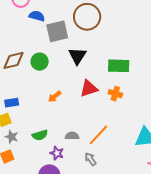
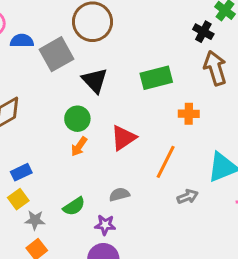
green circle: (40, 62) -> (77, 119), moved
red triangle: (89, 88) -> (123, 138), moved
orange cross: (115, 94) -> (189, 114), moved
orange line: (98, 135) -> (166, 162), moved
gray arrow: (90, 159) -> (188, 197), moved, turned 120

